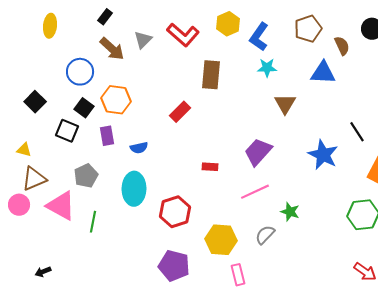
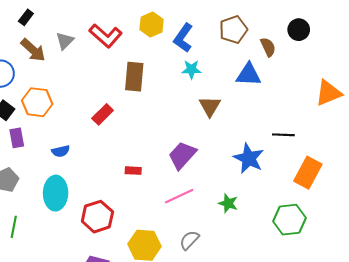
black line: (357, 132) -> (283, 135), turned -55
purple rectangle: (107, 136) -> (17, 138), moved
green star: (290, 212) -> (228, 203), moved

